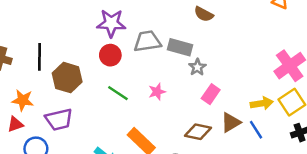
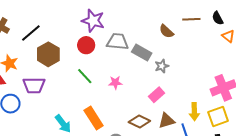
black line: (40, 57) -> (31, 33), turned 35
gray star: (197, 67) -> (162, 66), moved
yellow arrow: (262, 103) -> (194, 112), turned 84

